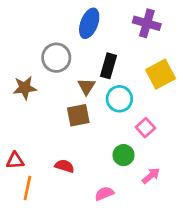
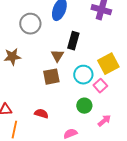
gray circle: (56, 58) -> (30, 24), moved
yellow square: (161, 74) -> (108, 64), moved
cyan circle: (119, 99) -> (83, 75), moved

